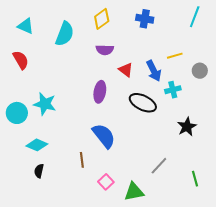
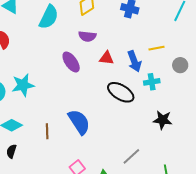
red triangle: (126, 70) -> (107, 58), turned -35
purple ellipse: (100, 92) -> (71, 62), moved, turned -50
cyan star: (45, 104) -> (23, 85), turned -30
black star: (187, 127) -> (163, 120), turned 30
brown line: (82, 160) -> (47, 131), moved

